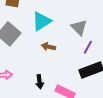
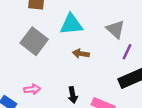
cyan triangle: (42, 21) -> (71, 24), turned 30

